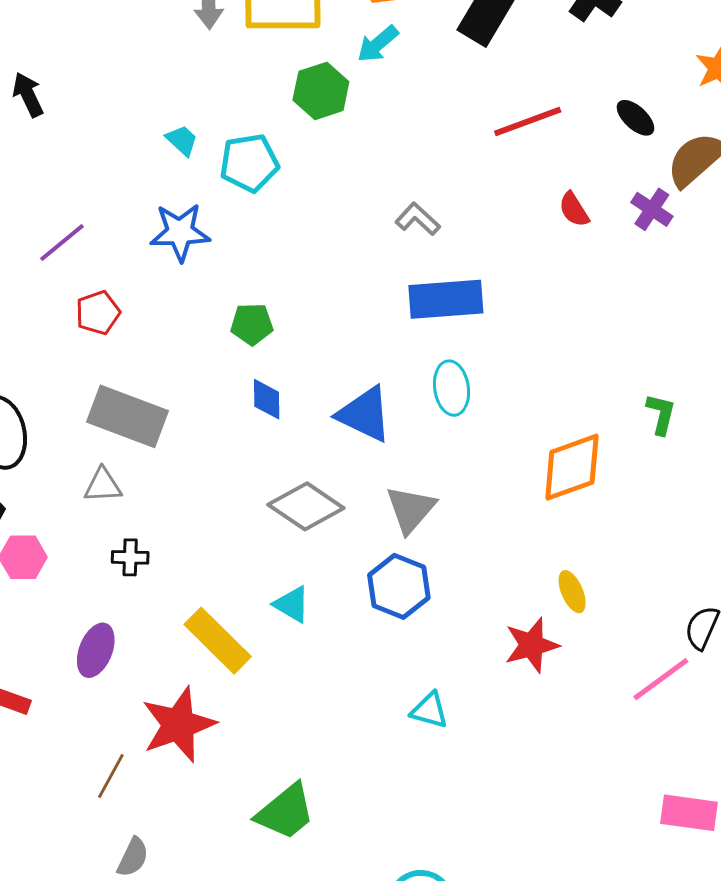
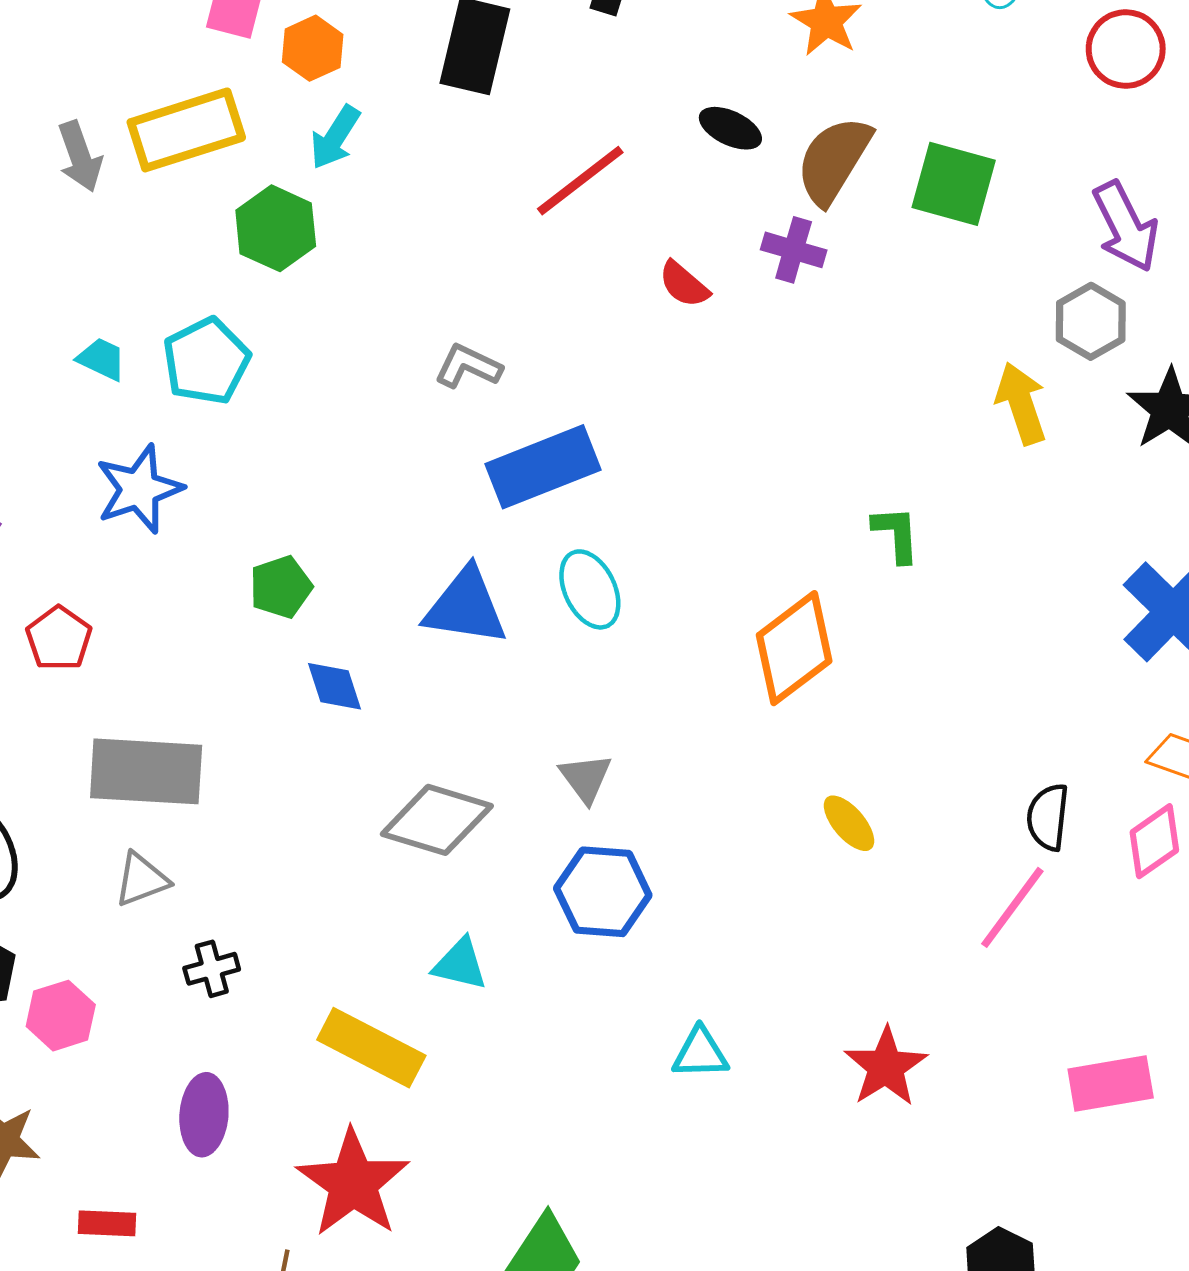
blue triangle: (365, 414) -> (466, 607), moved
gray triangle: (411, 509) -> (586, 778), size x0.7
red star: (532, 645) -> (886, 1067), moved

